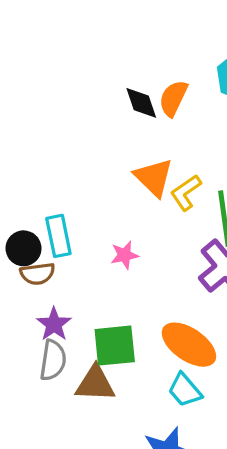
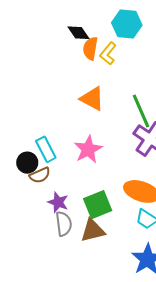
black diamond: (141, 103) -> (78, 33), moved
yellow L-shape: (186, 193) -> (108, 53), moved
pink star: (125, 255) -> (88, 149), size x1.6

